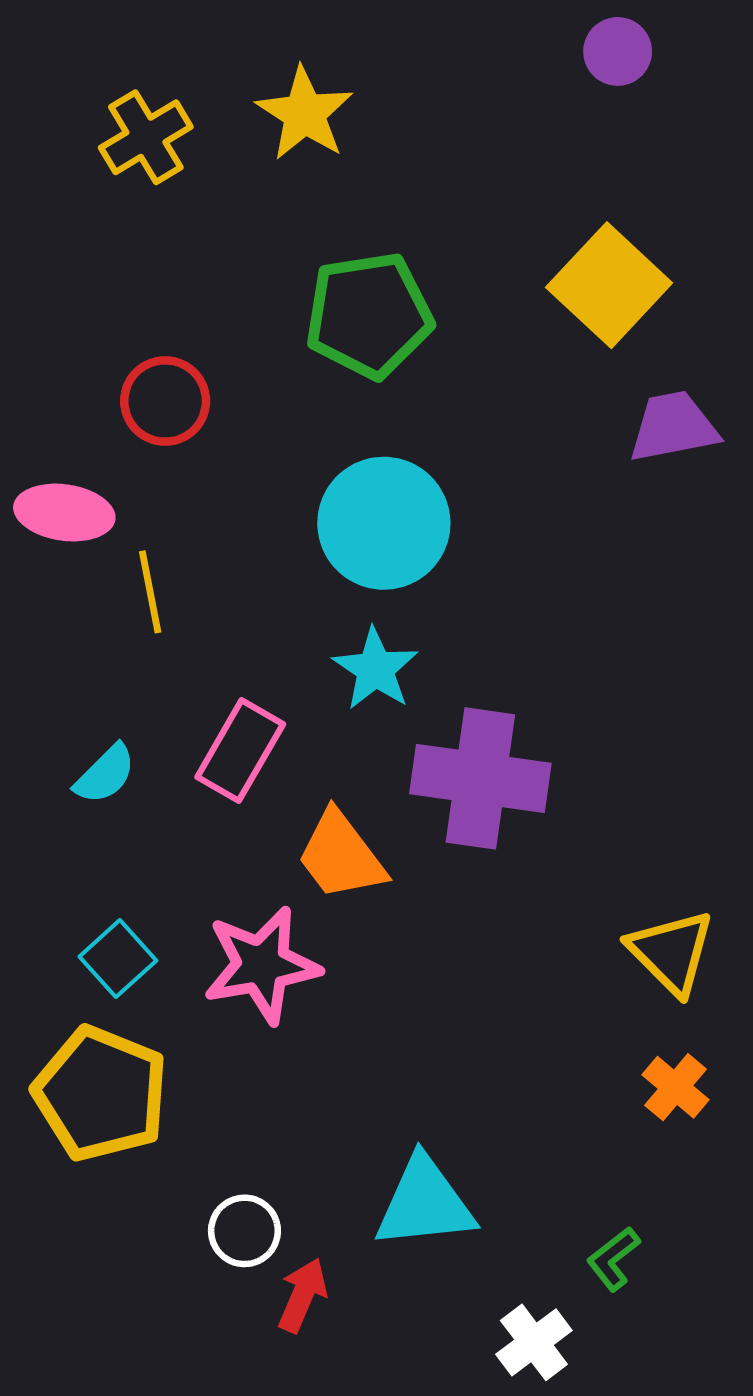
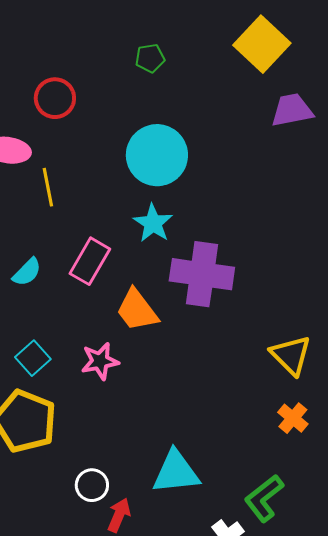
green pentagon: (369, 315) -> (150, 58), size x0.5
pink star: (262, 965) -> (100, 361), size x0.7
green L-shape: (613, 1259) -> (264, 498), size x1.6

